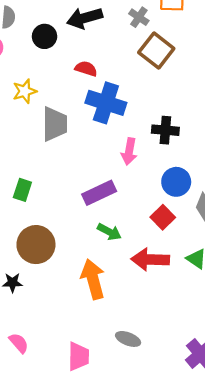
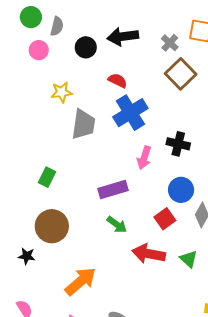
blue cross: (106, 103) -> (130, 113), turned 32
orange arrow: (93, 279) -> (81, 281), moved, turned 56

